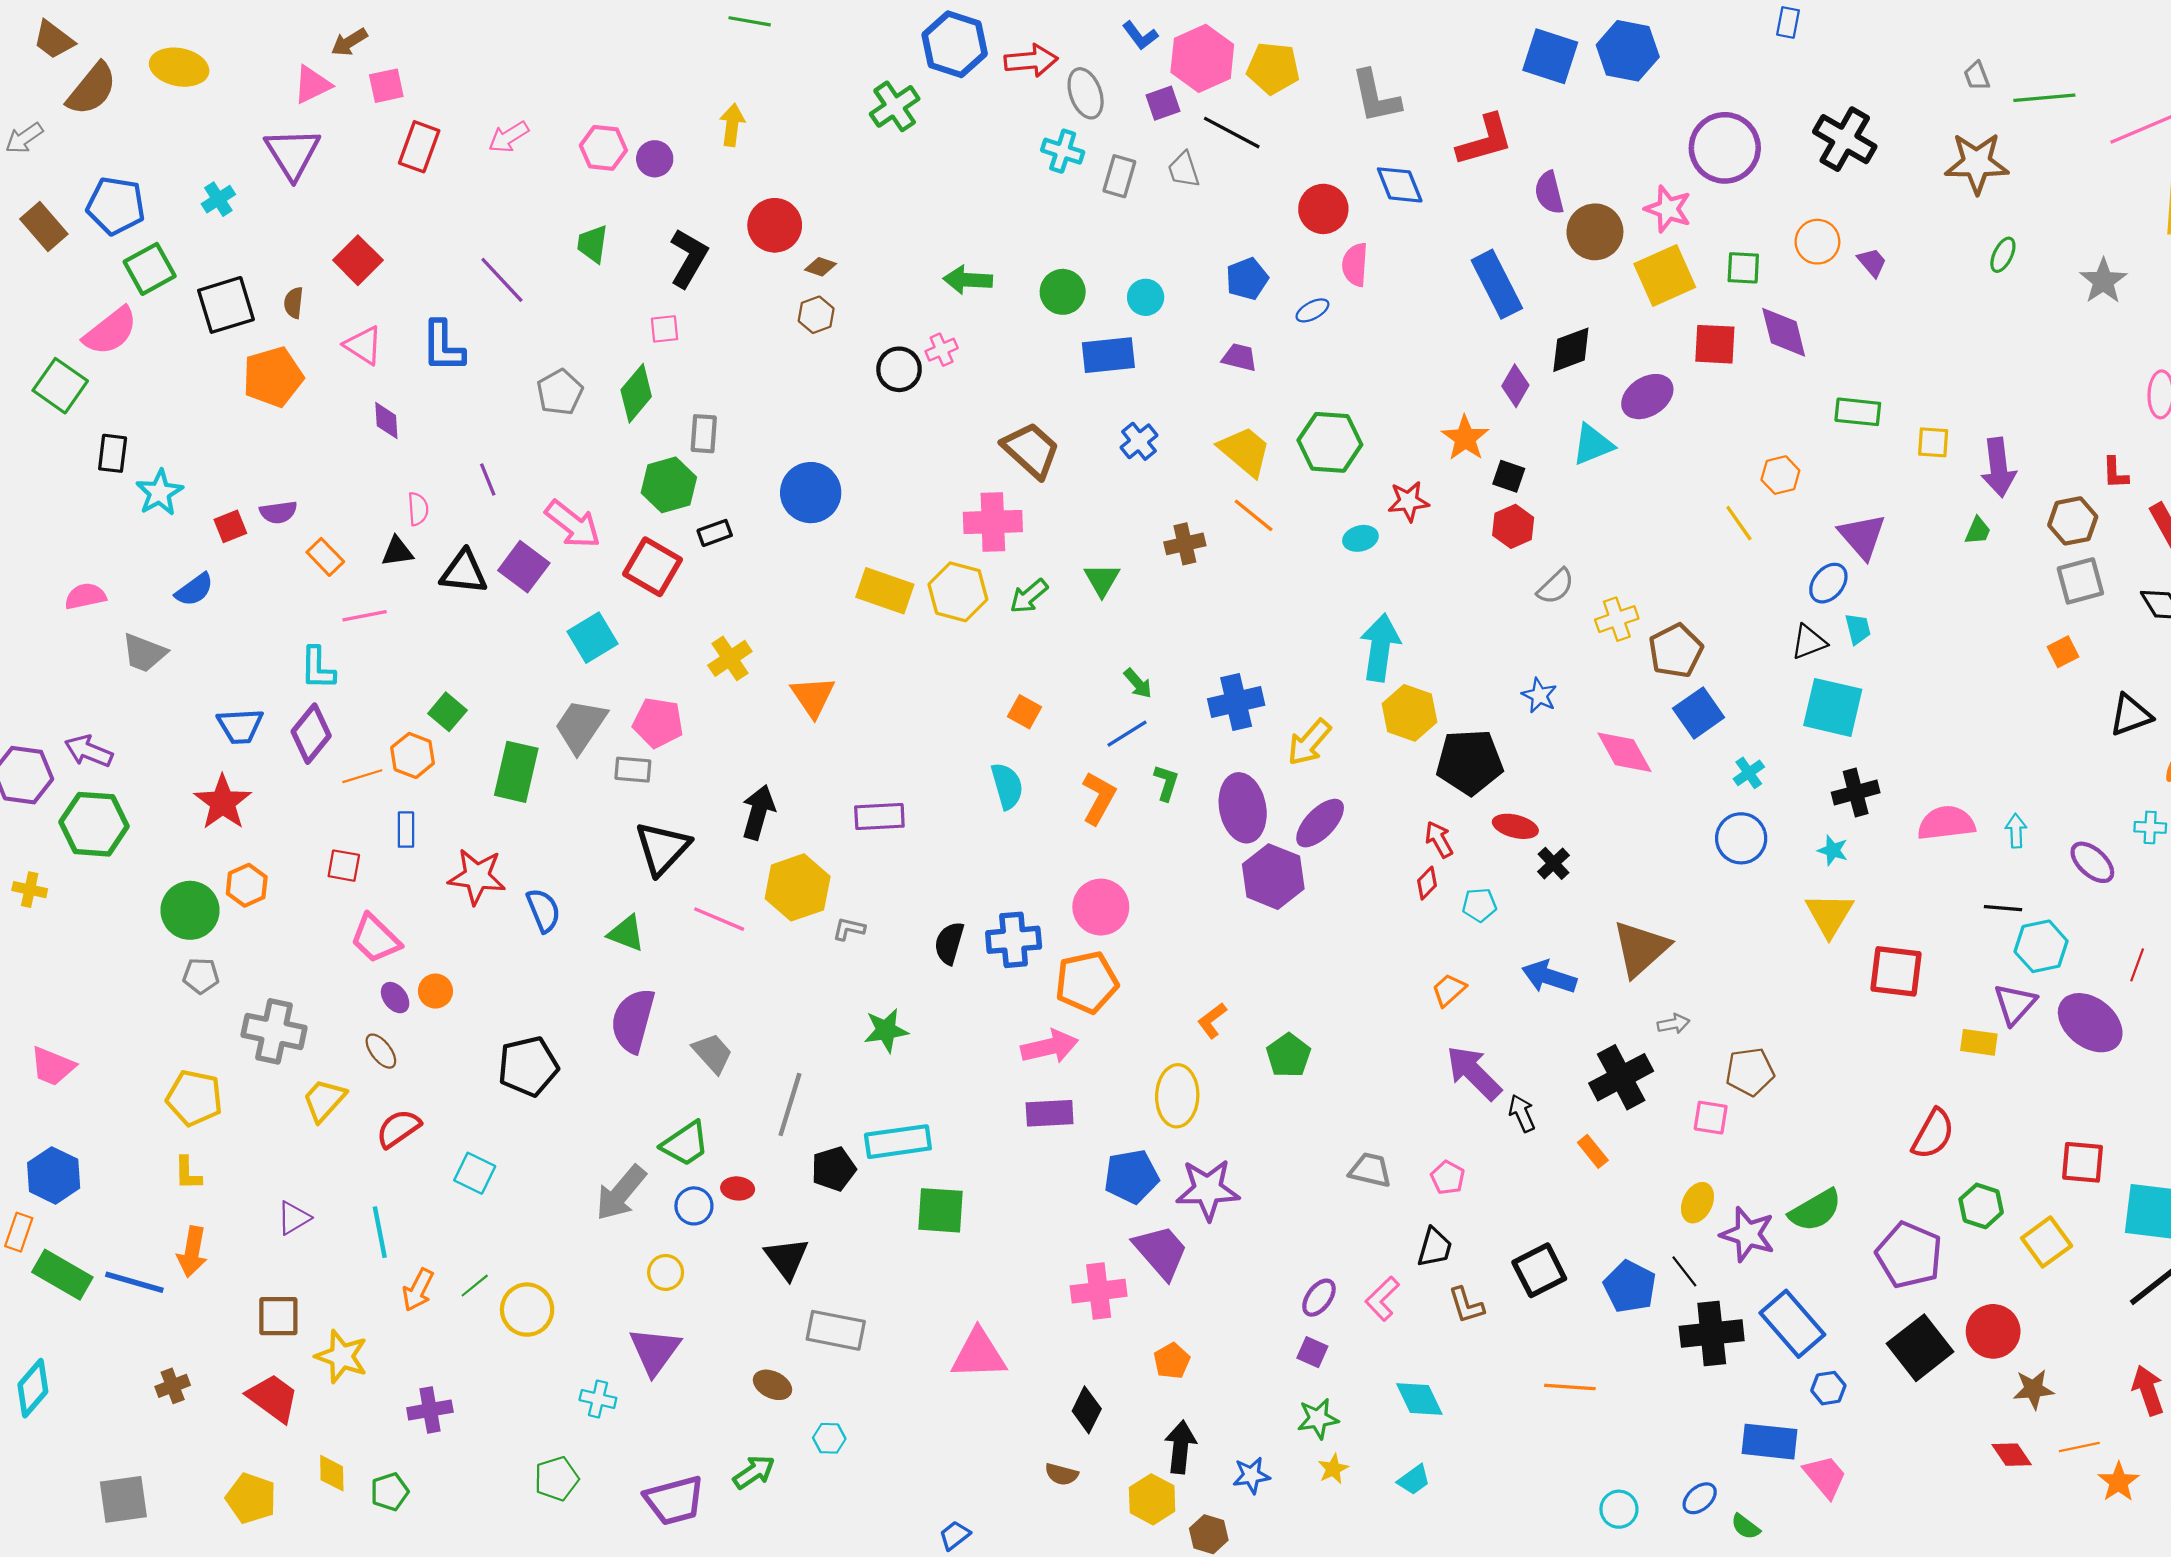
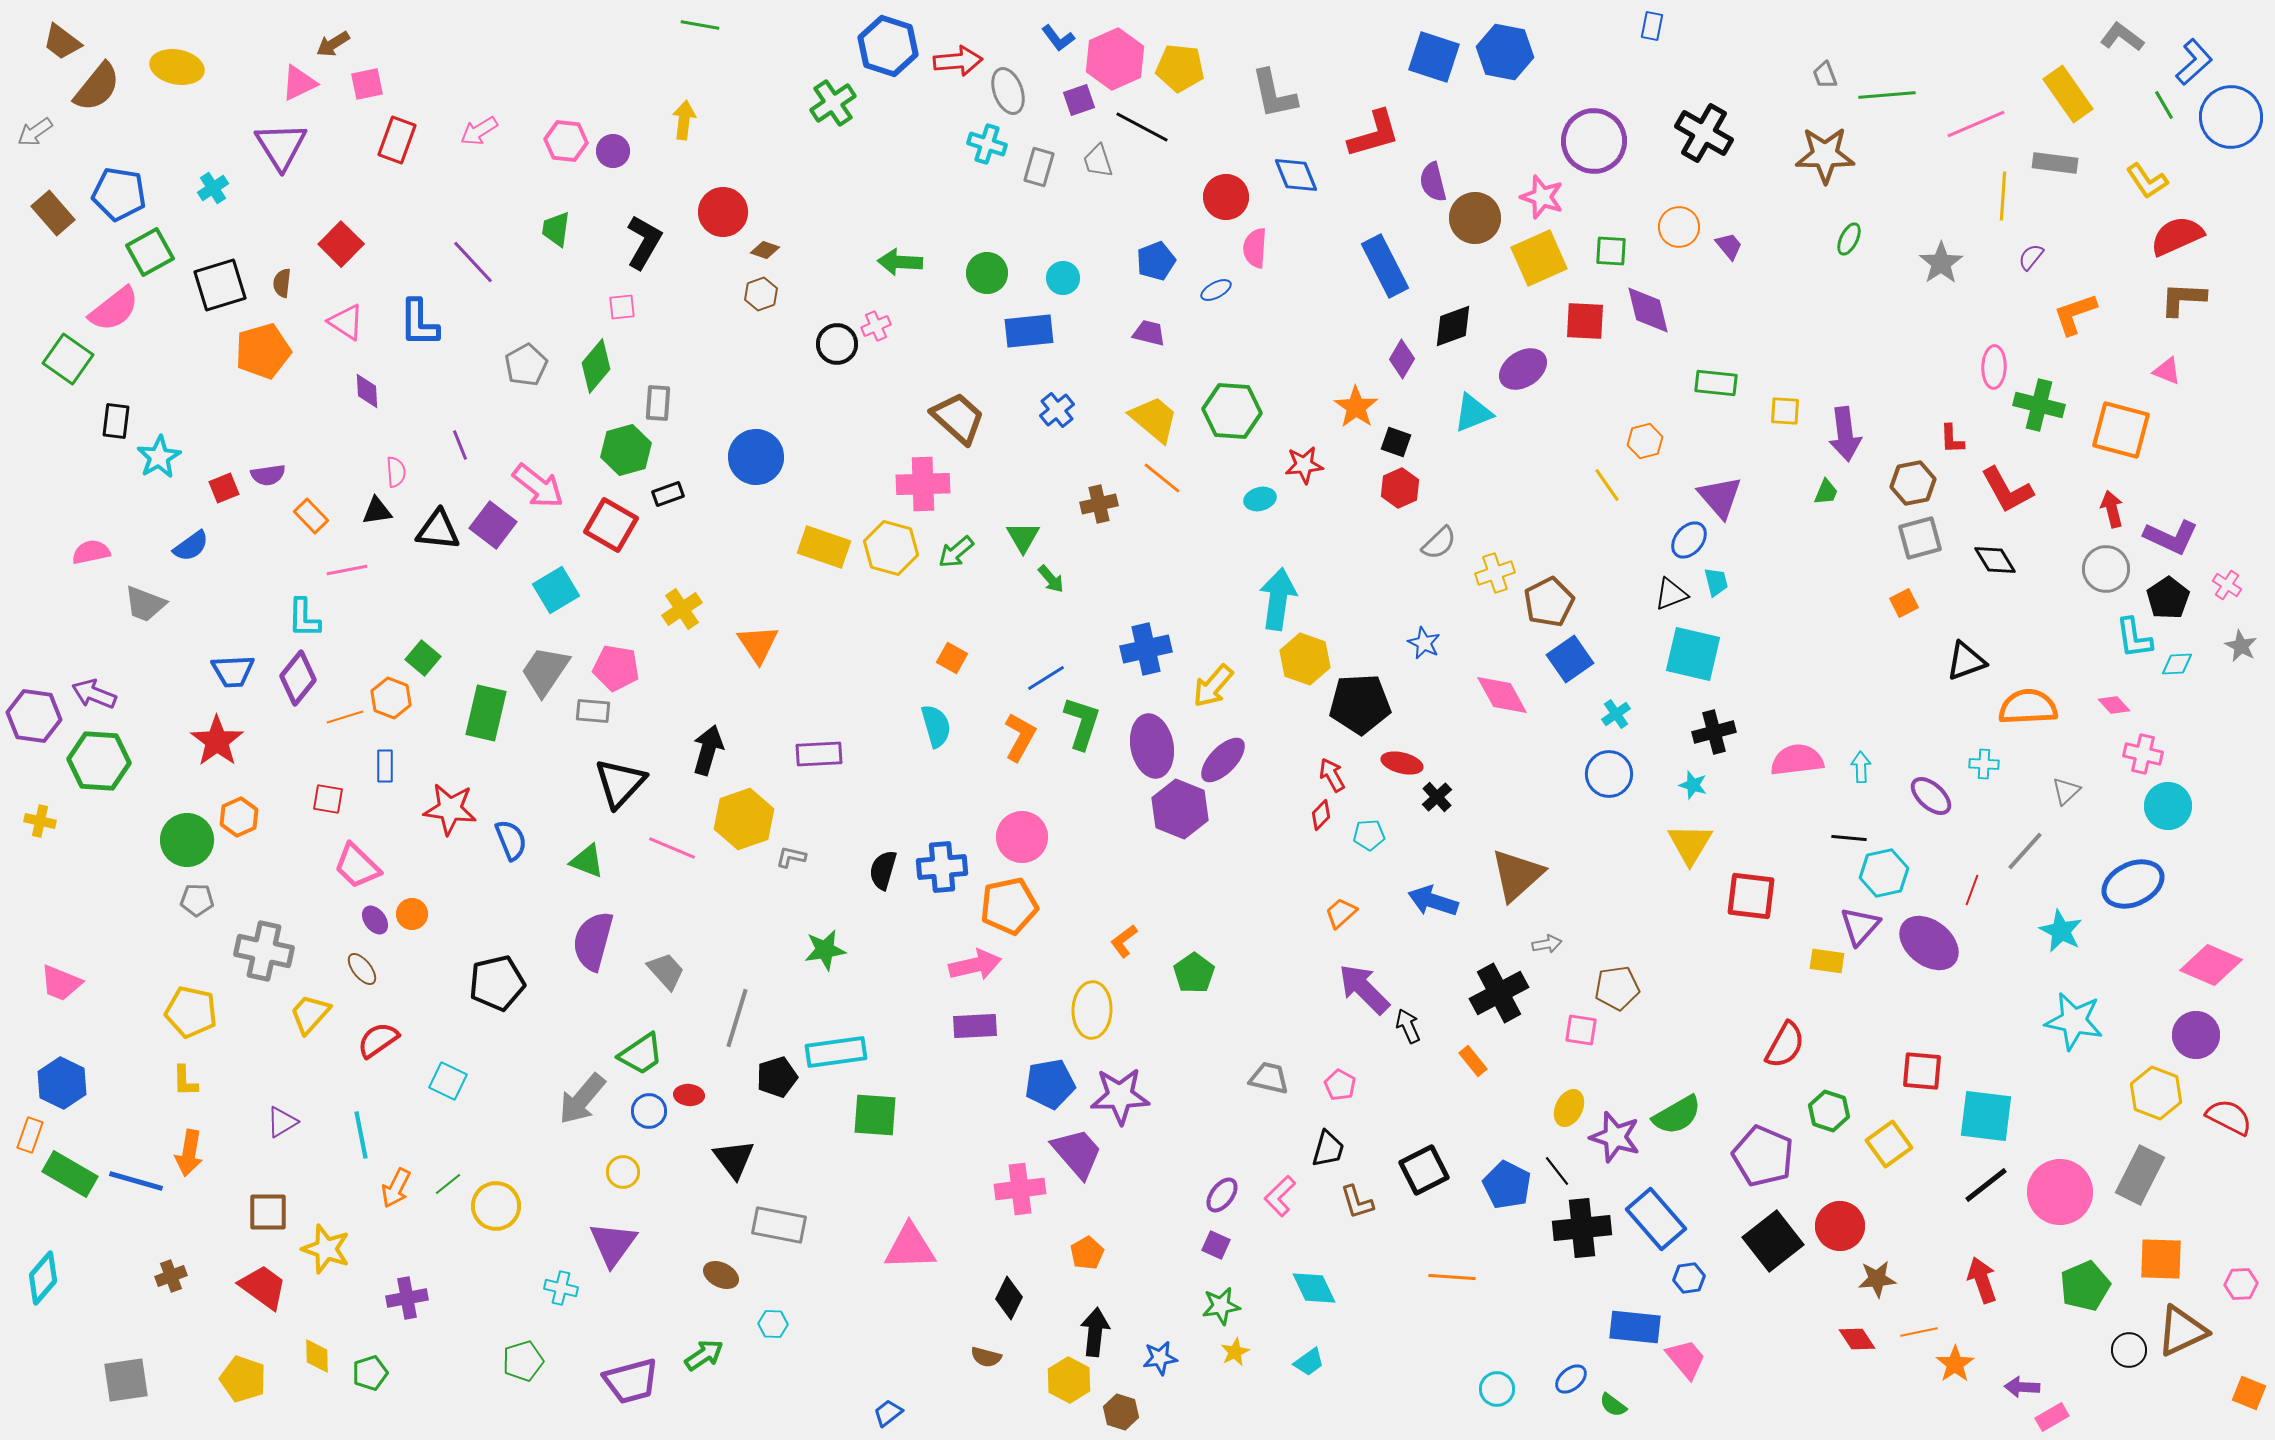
green arrow: (1138, 683) -> (1051, 579), moved
green L-shape: (1166, 783) -> (1082, 723), size x1.6

